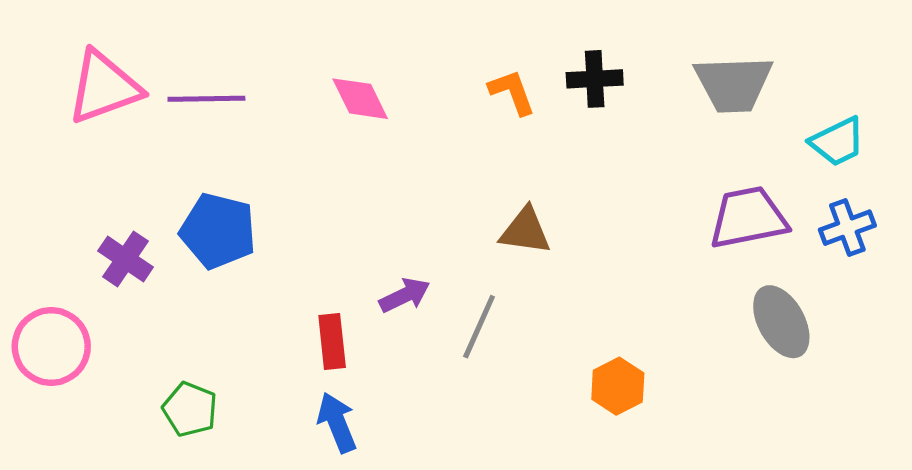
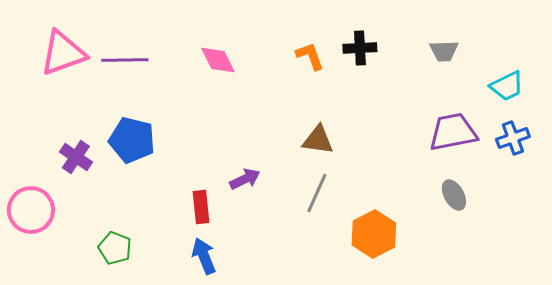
gray trapezoid: (733, 84) -> (444, 51), size x0.6
gray ellipse: (781, 322) -> (454, 195), moved, size x0.7
gray line: (479, 327) -> (317, 193), moved
orange hexagon: (618, 386) -> (374, 234), size x1.4

